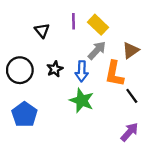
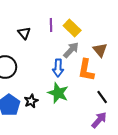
brown triangle: (131, 50) -> (100, 50), turned -35
black star: (55, 69) -> (31, 101), moved
black line: (132, 96) -> (102, 97), moved

